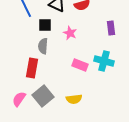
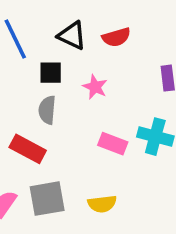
red rectangle: (32, 68) -> (28, 149), turned -72
gray square: (43, 96) -> (47, 199), turned 30

